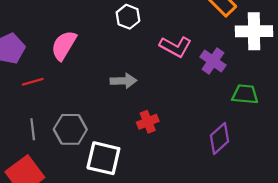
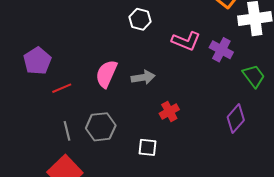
pink semicircle: (64, 45) -> (106, 74), moved
green trapezoid: (245, 94) -> (254, 76), turned 55
white square: (103, 158) -> (148, 147), moved, size x0.6

